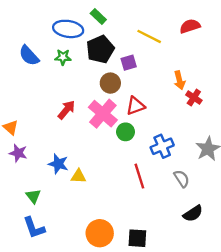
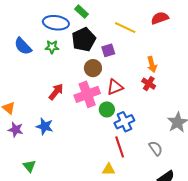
red cross: (194, 98) -> (149, 84), moved
pink cross: (103, 114) -> (87, 94), turned 30
blue cross: (162, 146) -> (124, 122), moved
blue star: (58, 164) -> (45, 126), moved
yellow triangle: (78, 176) -> (109, 169), moved

